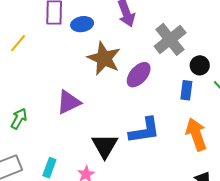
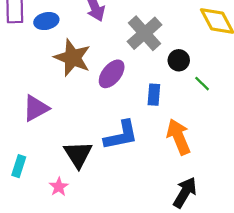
blue rectangle: (186, 90) -> (154, 95), moved
cyan rectangle: (49, 168) -> (19, 166), moved

